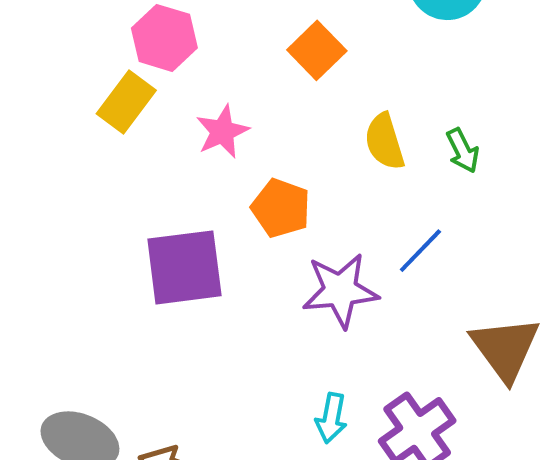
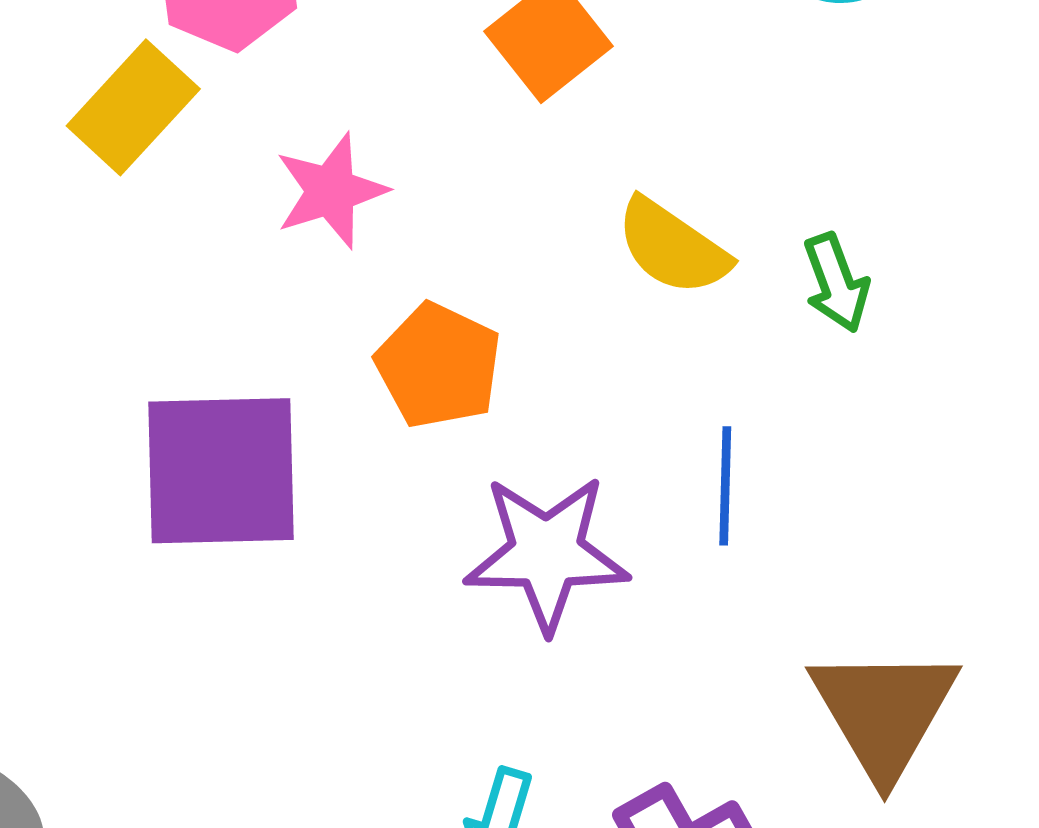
yellow semicircle: (385, 142) -> (673, 247), turned -44
blue line: (420, 251) -> (725, 486), turned -48

